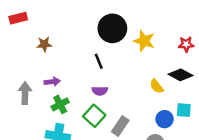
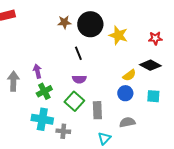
brown star: (44, 44) -> (64, 22), moved
purple arrow: (52, 82) -> (37, 71), turned -96
yellow semicircle: (157, 86) -> (129, 75), turned -88
blue circle: (165, 119) -> (125, 93), moved
gray rectangle: (120, 126) -> (97, 110), turned -36

